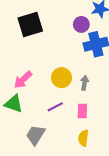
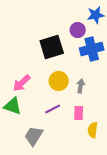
black square: (30, 24) -> (52, 47), moved
yellow semicircle: (83, 138) -> (93, 130), moved

